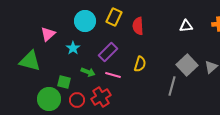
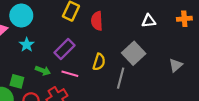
cyan circle: (85, 21) -> (21, 16), moved
gray square: (187, 65) -> (134, 53), moved
gray line: (172, 86) -> (121, 78), moved

